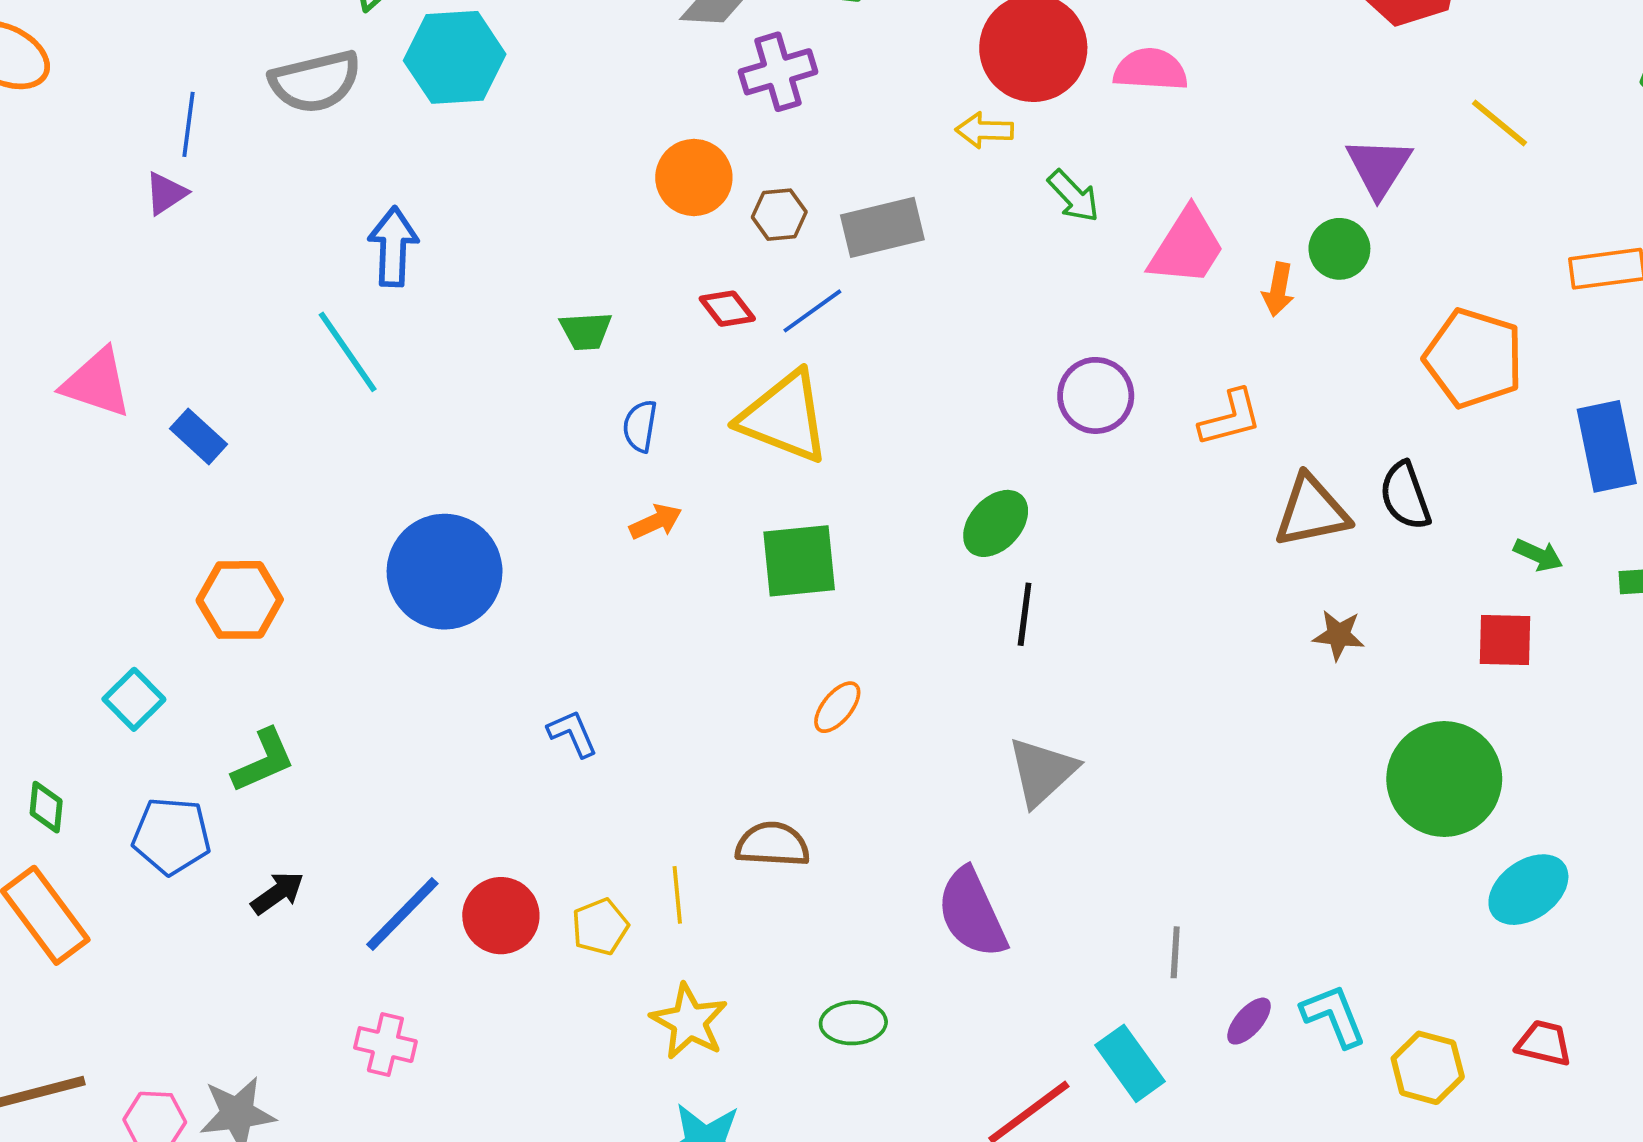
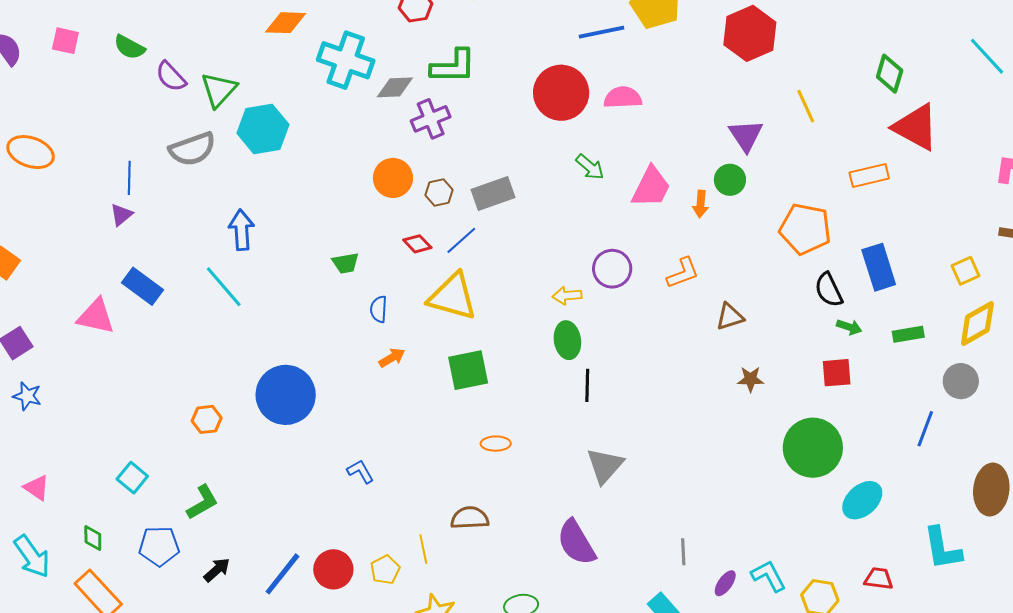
yellow line: (1499, 123) -> (806, 106), turned 32
yellow arrow: (984, 130) -> (567, 296), moved
blue rectangle: (199, 436) -> (143, 286), moved, size x1.4
black semicircle: (1405, 496) -> (829, 290), moved
brown triangle: (1312, 511) -> (730, 317), size x0.7
green ellipse: (996, 523) -> (567, 340), turned -45
orange hexagon: (240, 600) -> (207, 419), moved, size x0.7
orange ellipse: (837, 707) -> (496, 444), turned 56

